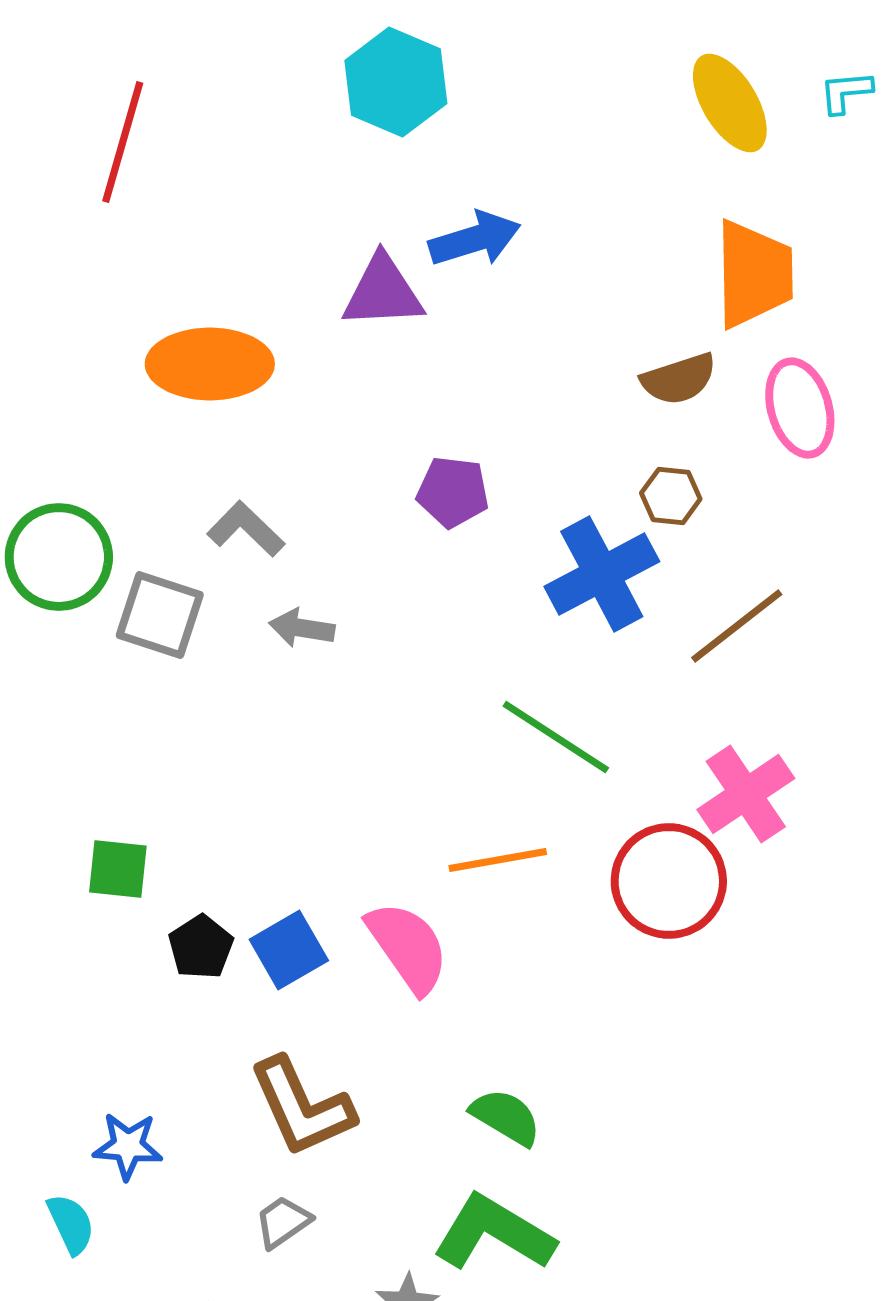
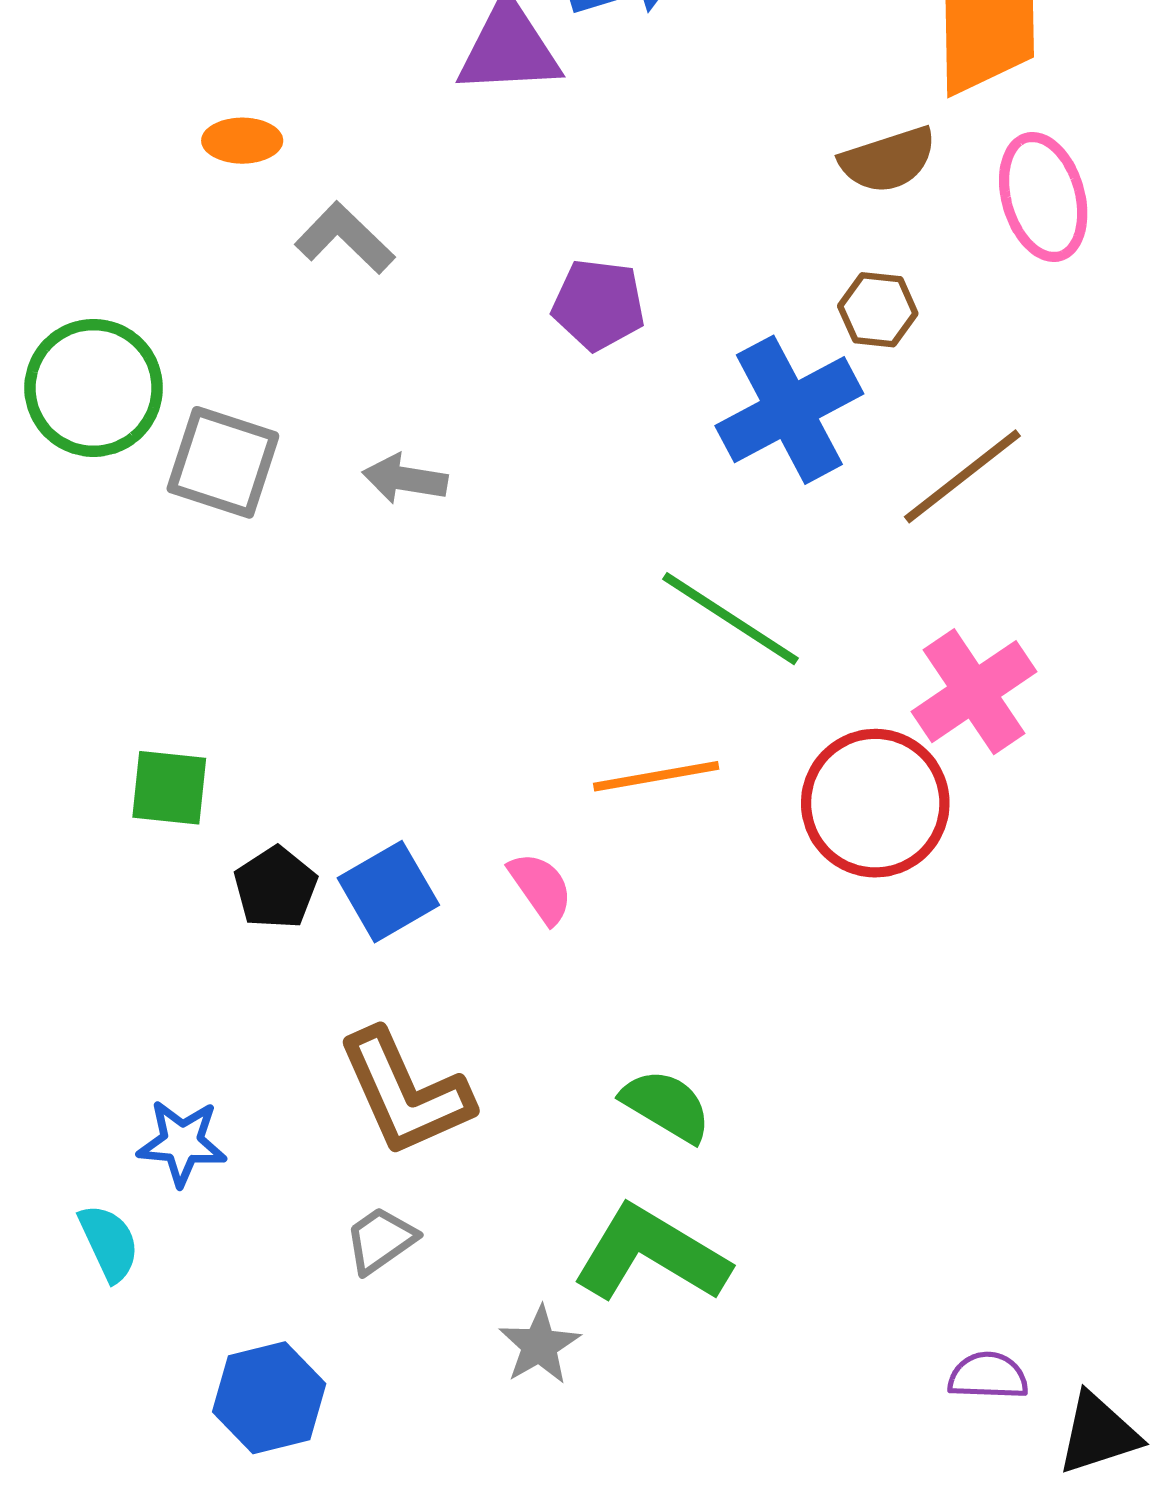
orange ellipse: (210, 364) -> (242, 141), moved, size x0.5
gray L-shape: (246, 529) -> (345, 238), moved
pink semicircle: (408, 947) -> (541, 888), size x0.6

